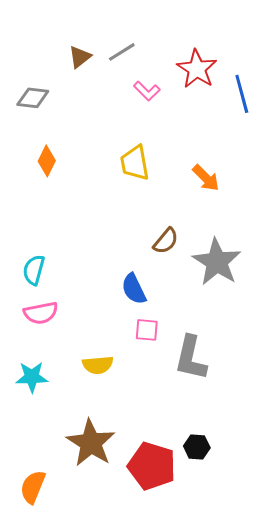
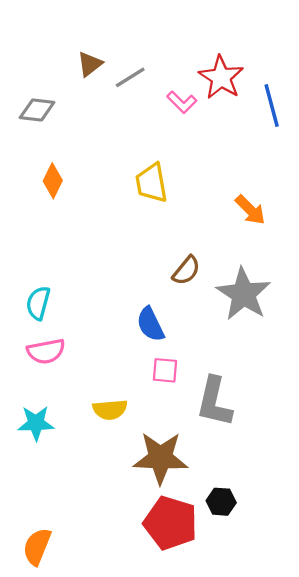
gray line: (122, 52) -> (130, 77), moved
pink L-shape: (147, 91) -> (182, 102), moved
orange arrow: (206, 178) -> (250, 210), moved
brown star: (91, 443) -> (160, 458), moved, turned -30

